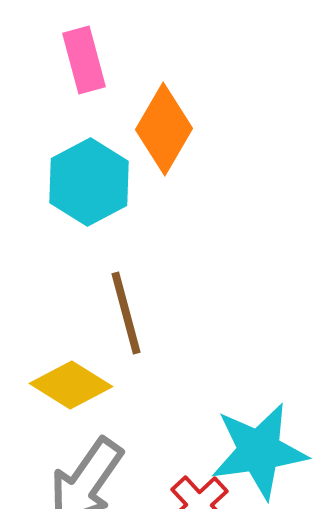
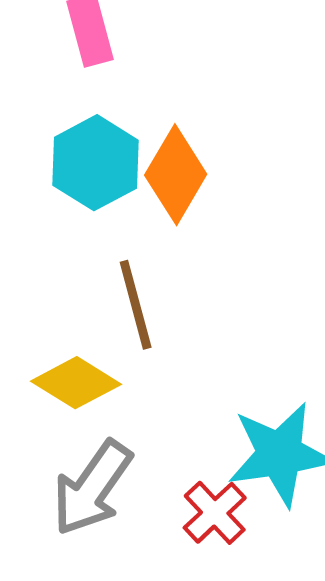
orange diamond: (164, 129) -> (176, 175), moved

